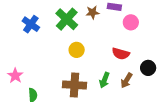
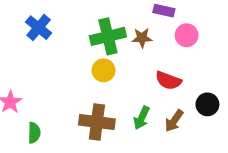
brown star: (93, 12) -> (142, 38), moved
green cross: (67, 19) -> (108, 36), moved, turned 30

